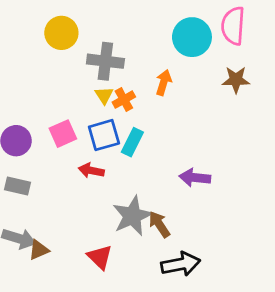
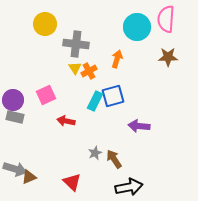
blue square: (104, 135) -> (113, 96), moved
gray rectangle: (17, 186) -> (15, 117), moved
gray star: (132, 216) -> (95, 153), size x0.5

